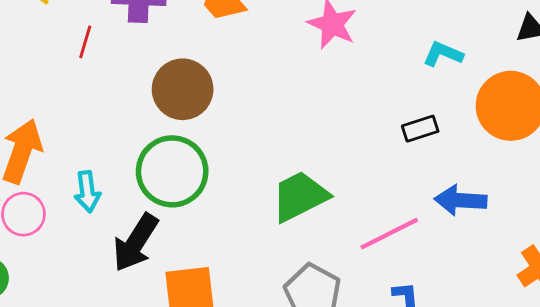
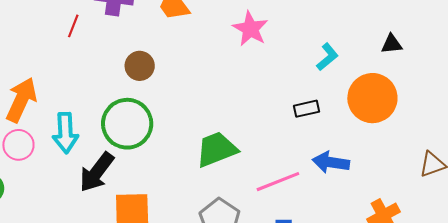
cyan L-shape: (443, 54) -> (327, 57), turned 112
brown circle: (183, 89) -> (140, 66), size x0.7
cyan arrow: (87, 192) -> (65, 133), size x1.4

